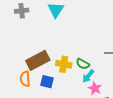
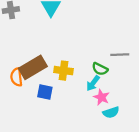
green semicircle: (83, 64) -> (100, 69), moved
orange semicircle: (25, 79) -> (16, 77), moved

